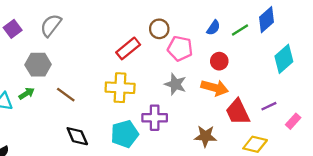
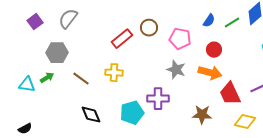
brown circle: (159, 29) -> (149, 28), moved
red rectangle: (128, 48) -> (122, 39), moved
yellow cross: (120, 88) -> (114, 73), moved, size x0.7

